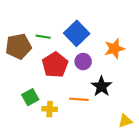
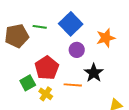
red pentagon: (55, 65) -> (47, 68), moved
yellow cross: (50, 109) -> (46, 94), turned 32

